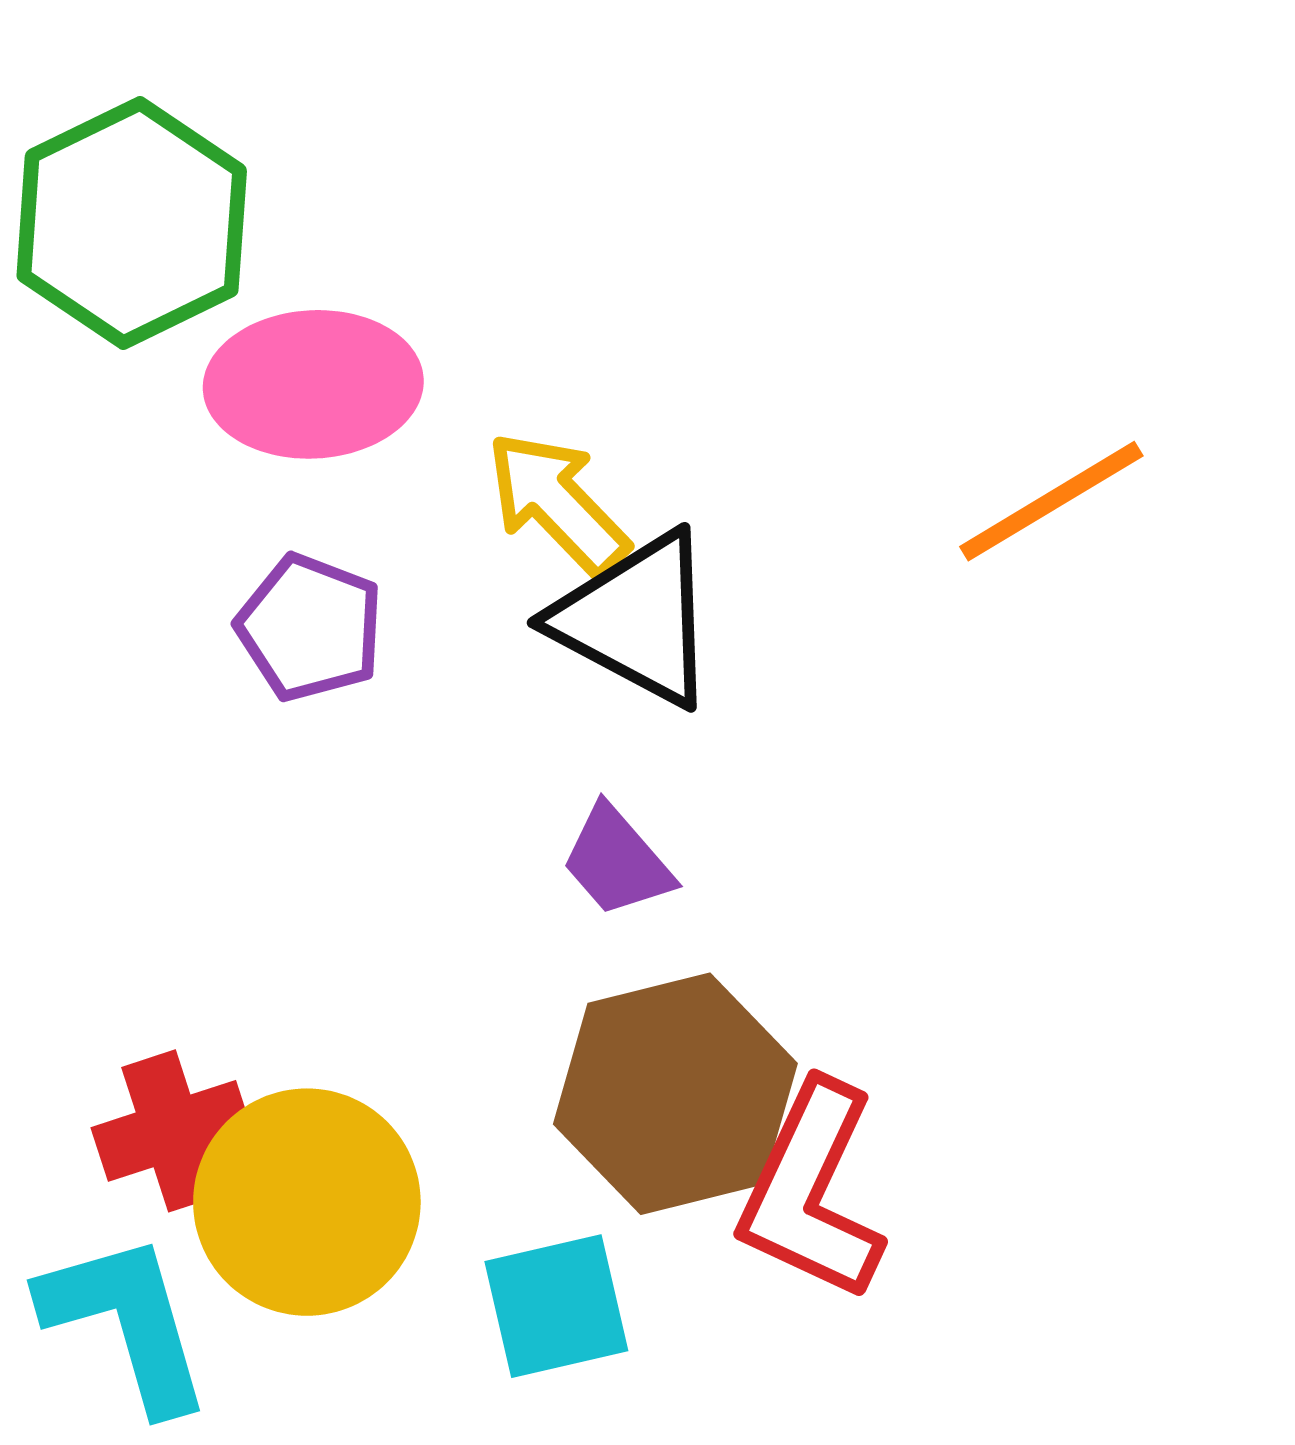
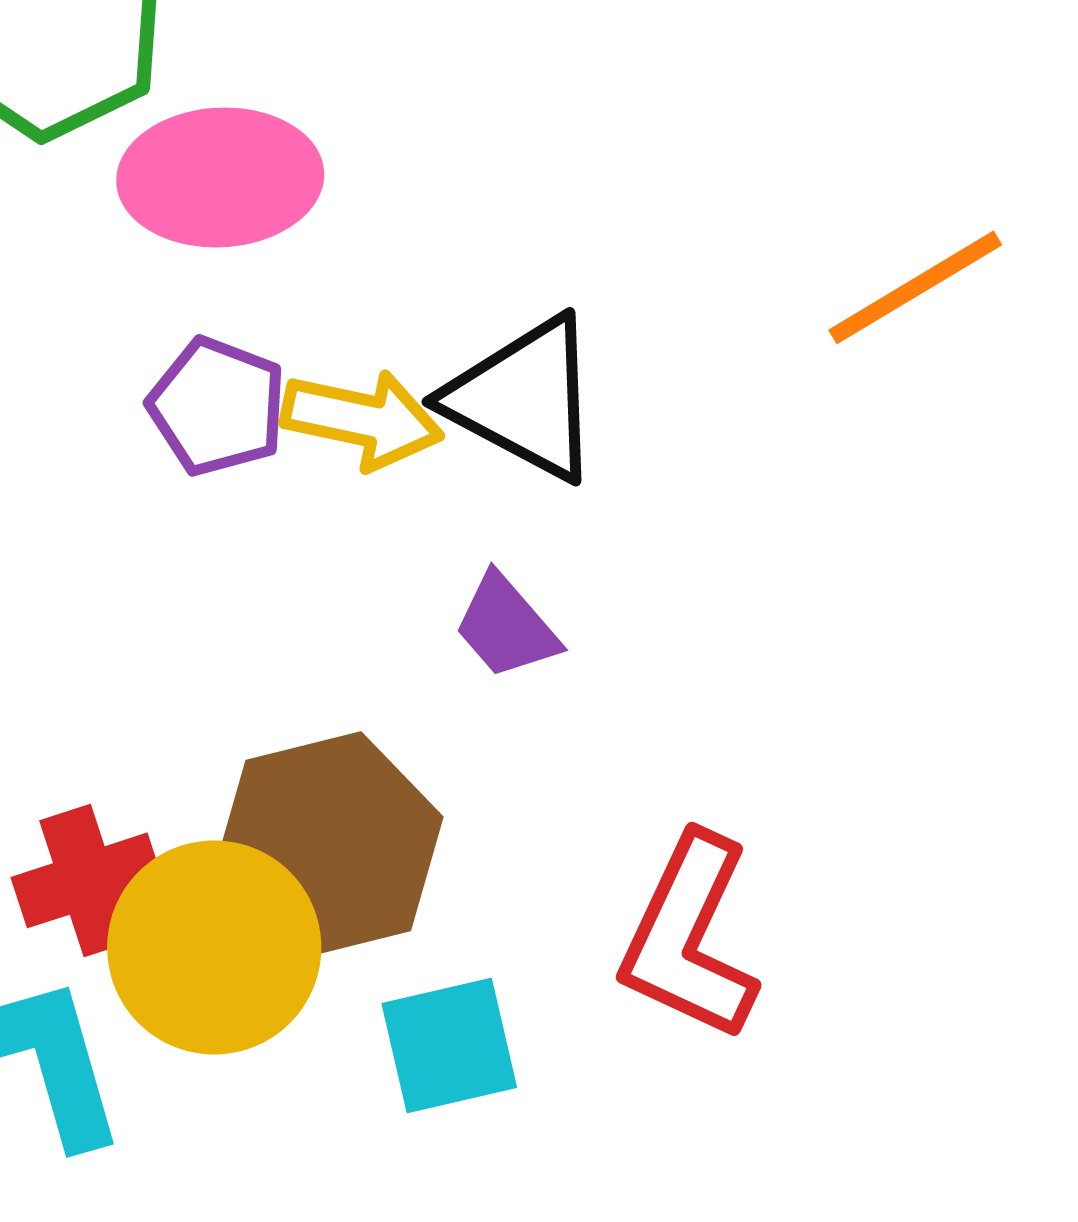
yellow arrow: (557, 503) -> (362, 419), moved, turned 146
brown hexagon: (675, 1094) -> (328, 845), moved

